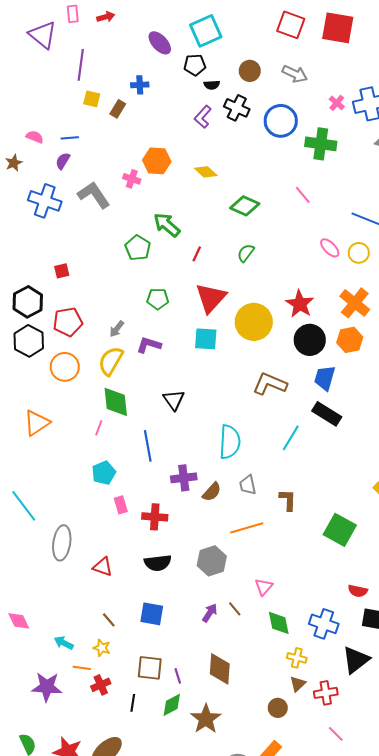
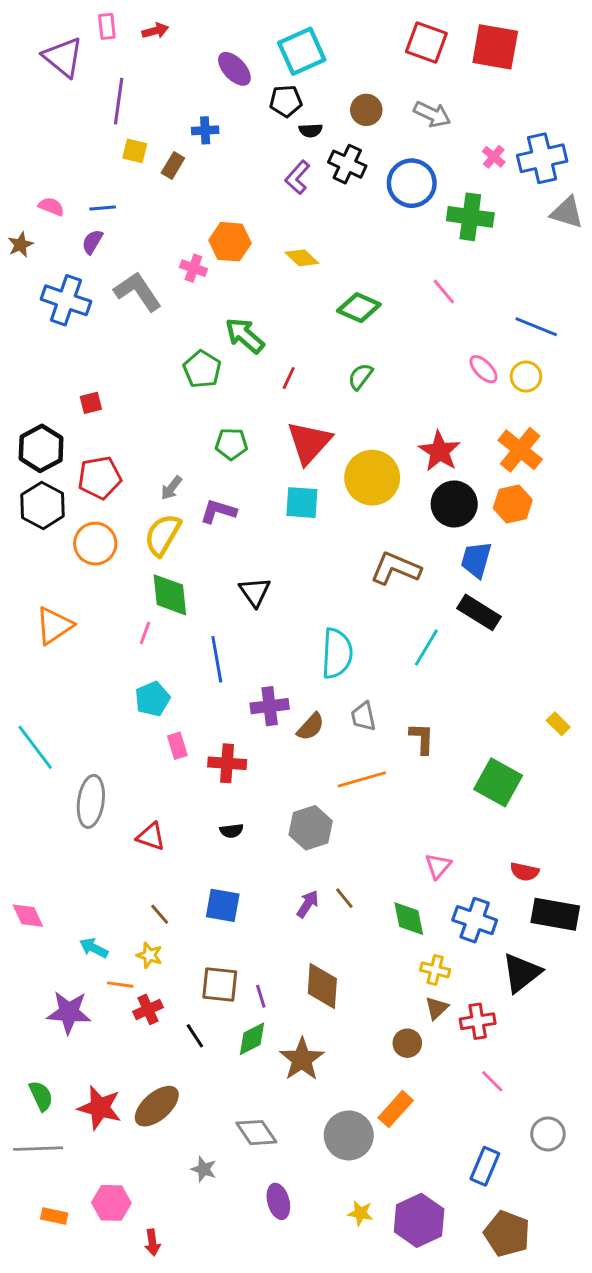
black semicircle: (158, 563) -> (231, 831), size x0.6
pink triangle: (264, 587) -> (438, 866), moved
black line: (133, 703) -> (195, 1036), turned -42

